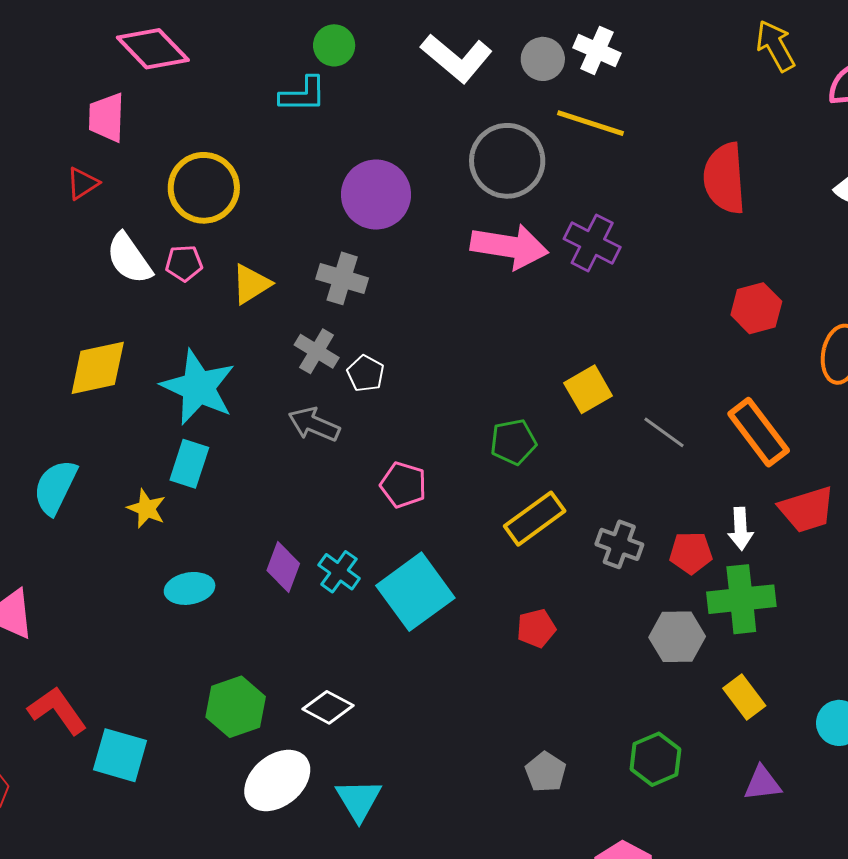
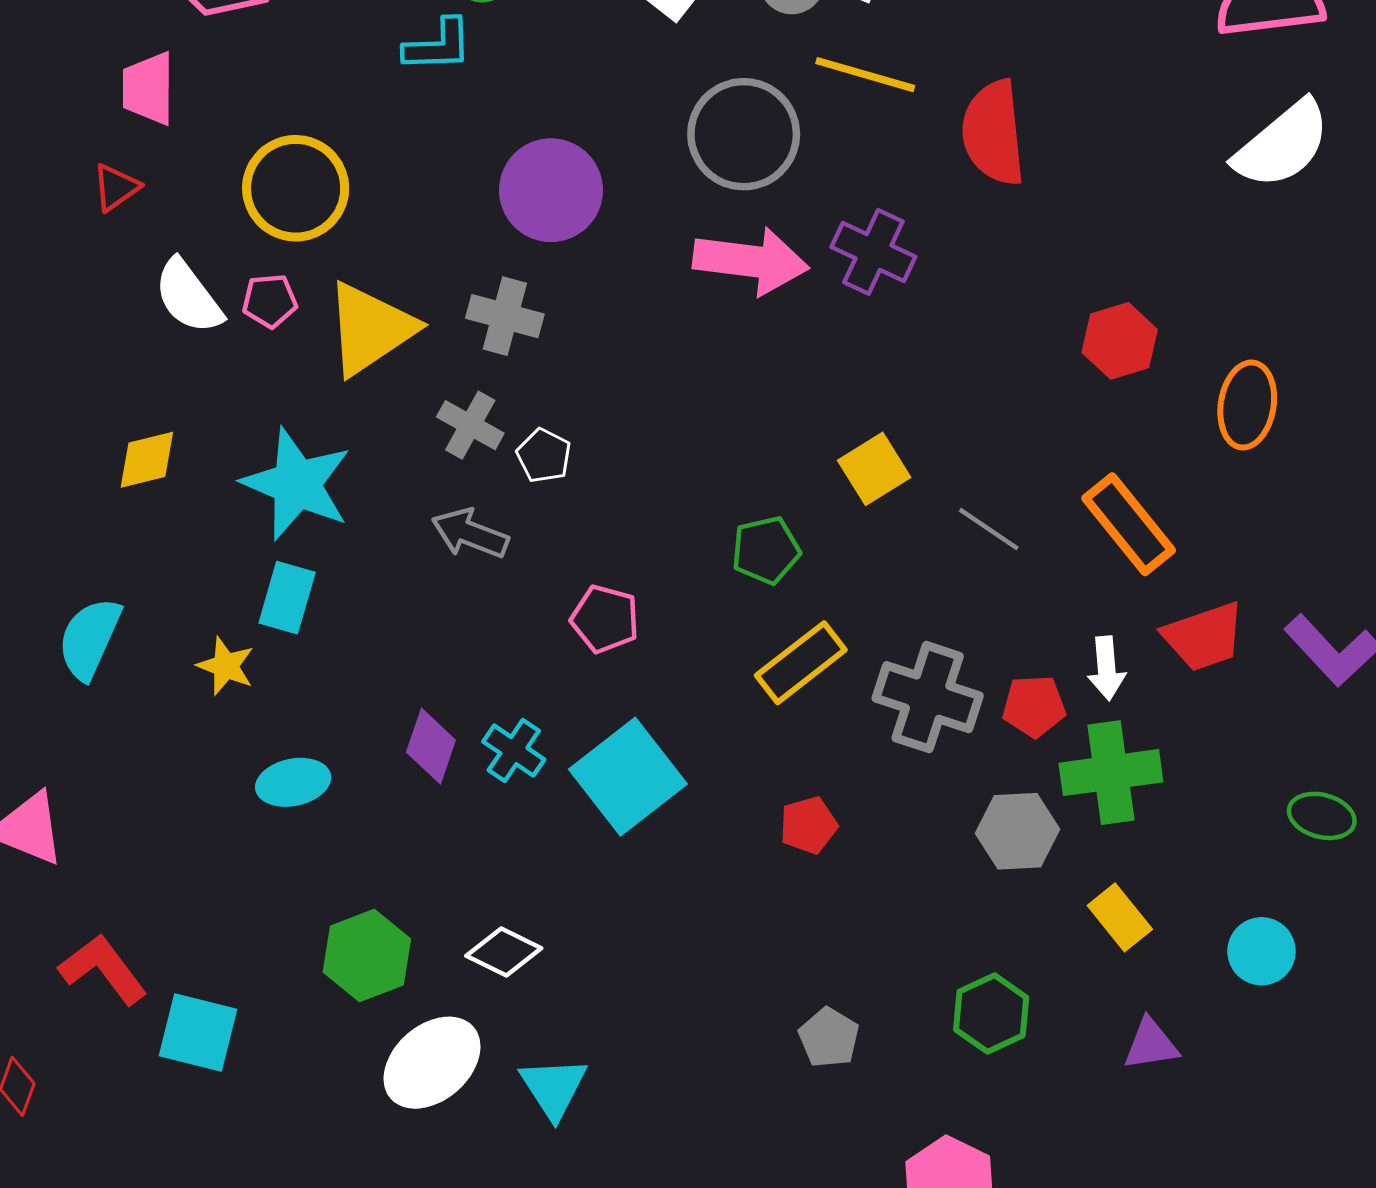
red semicircle: (725, 178) -> (993, 133), moved
yellow triangle: (251, 284) -> (370, 329), size x1.6
yellow diamond: (98, 368) -> (147, 460), size x0.7
gray cross: (619, 544) -> (928, 697), size x1.5

